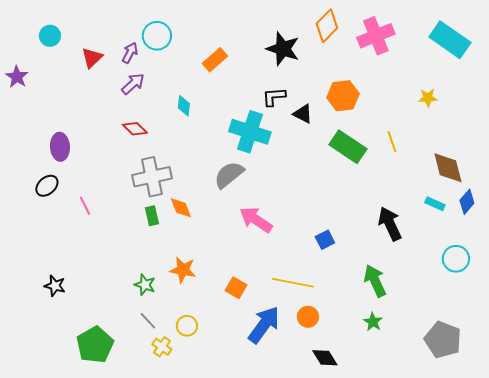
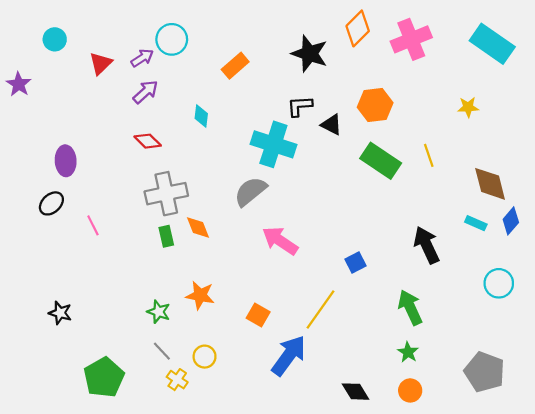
purple arrow: (130, 53) -> (142, 58), turned 30
yellow line: (293, 283) -> (320, 310), turned -66
orange circle: (308, 317) -> (410, 390), moved

